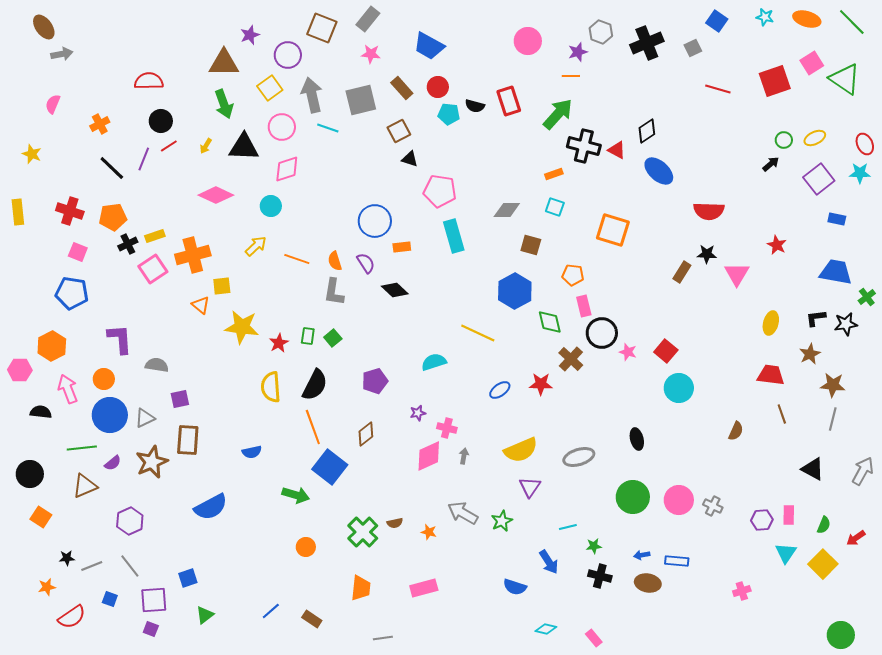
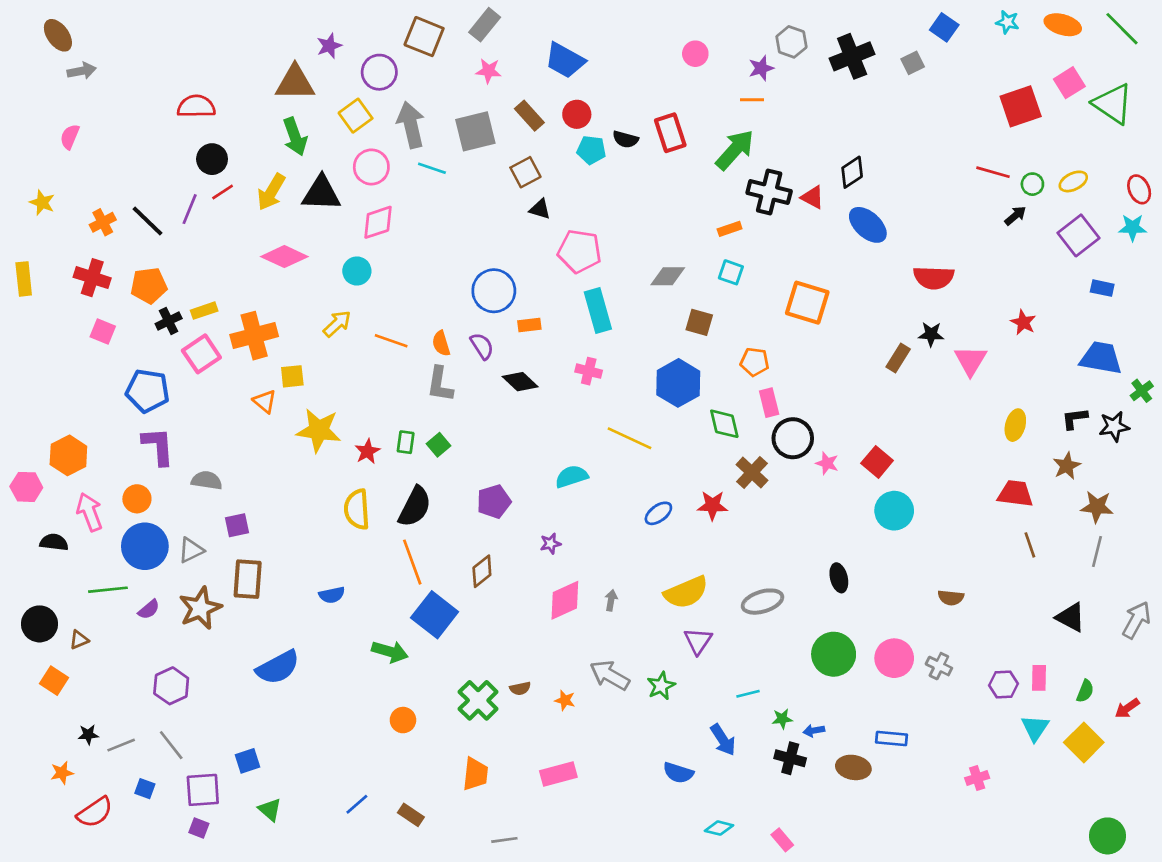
pink circle: (528, 41) -> (695, 54), size x0.7
red line: (718, 89) -> (993, 172), moved
orange cross: (100, 124) -> (103, 222), moved
yellow arrow: (206, 146) -> (271, 192), size x1.8
blue pentagon: (72, 293) -> (147, 391), moved
pink cross: (447, 428) -> (589, 371), moved
brown semicircle: (736, 431) -> (951, 598), moved, turned 72
brown triangle: (85, 486) -> (79, 640), moved, size x0.6
blue arrow: (642, 555) -> (814, 731), moved
green triangle: (205, 615) -> (270, 810), turned -42

